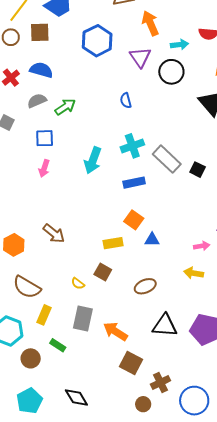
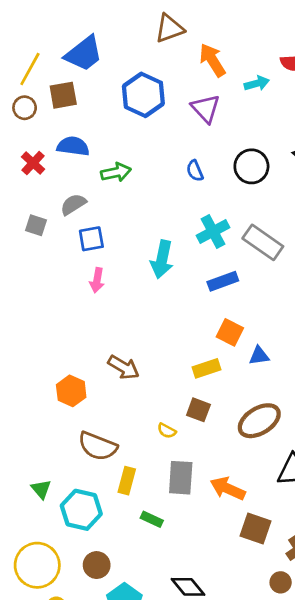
black circle: (171, 72) -> (251, 166), moved
gray semicircle: (37, 101) -> (73, 204), moved
green arrow: (65, 107) -> (116, 172), moved, turned 30
brown ellipse: (145, 286) -> (259, 421), size x1.4
brown circle: (31, 358) -> (97, 565), moved

